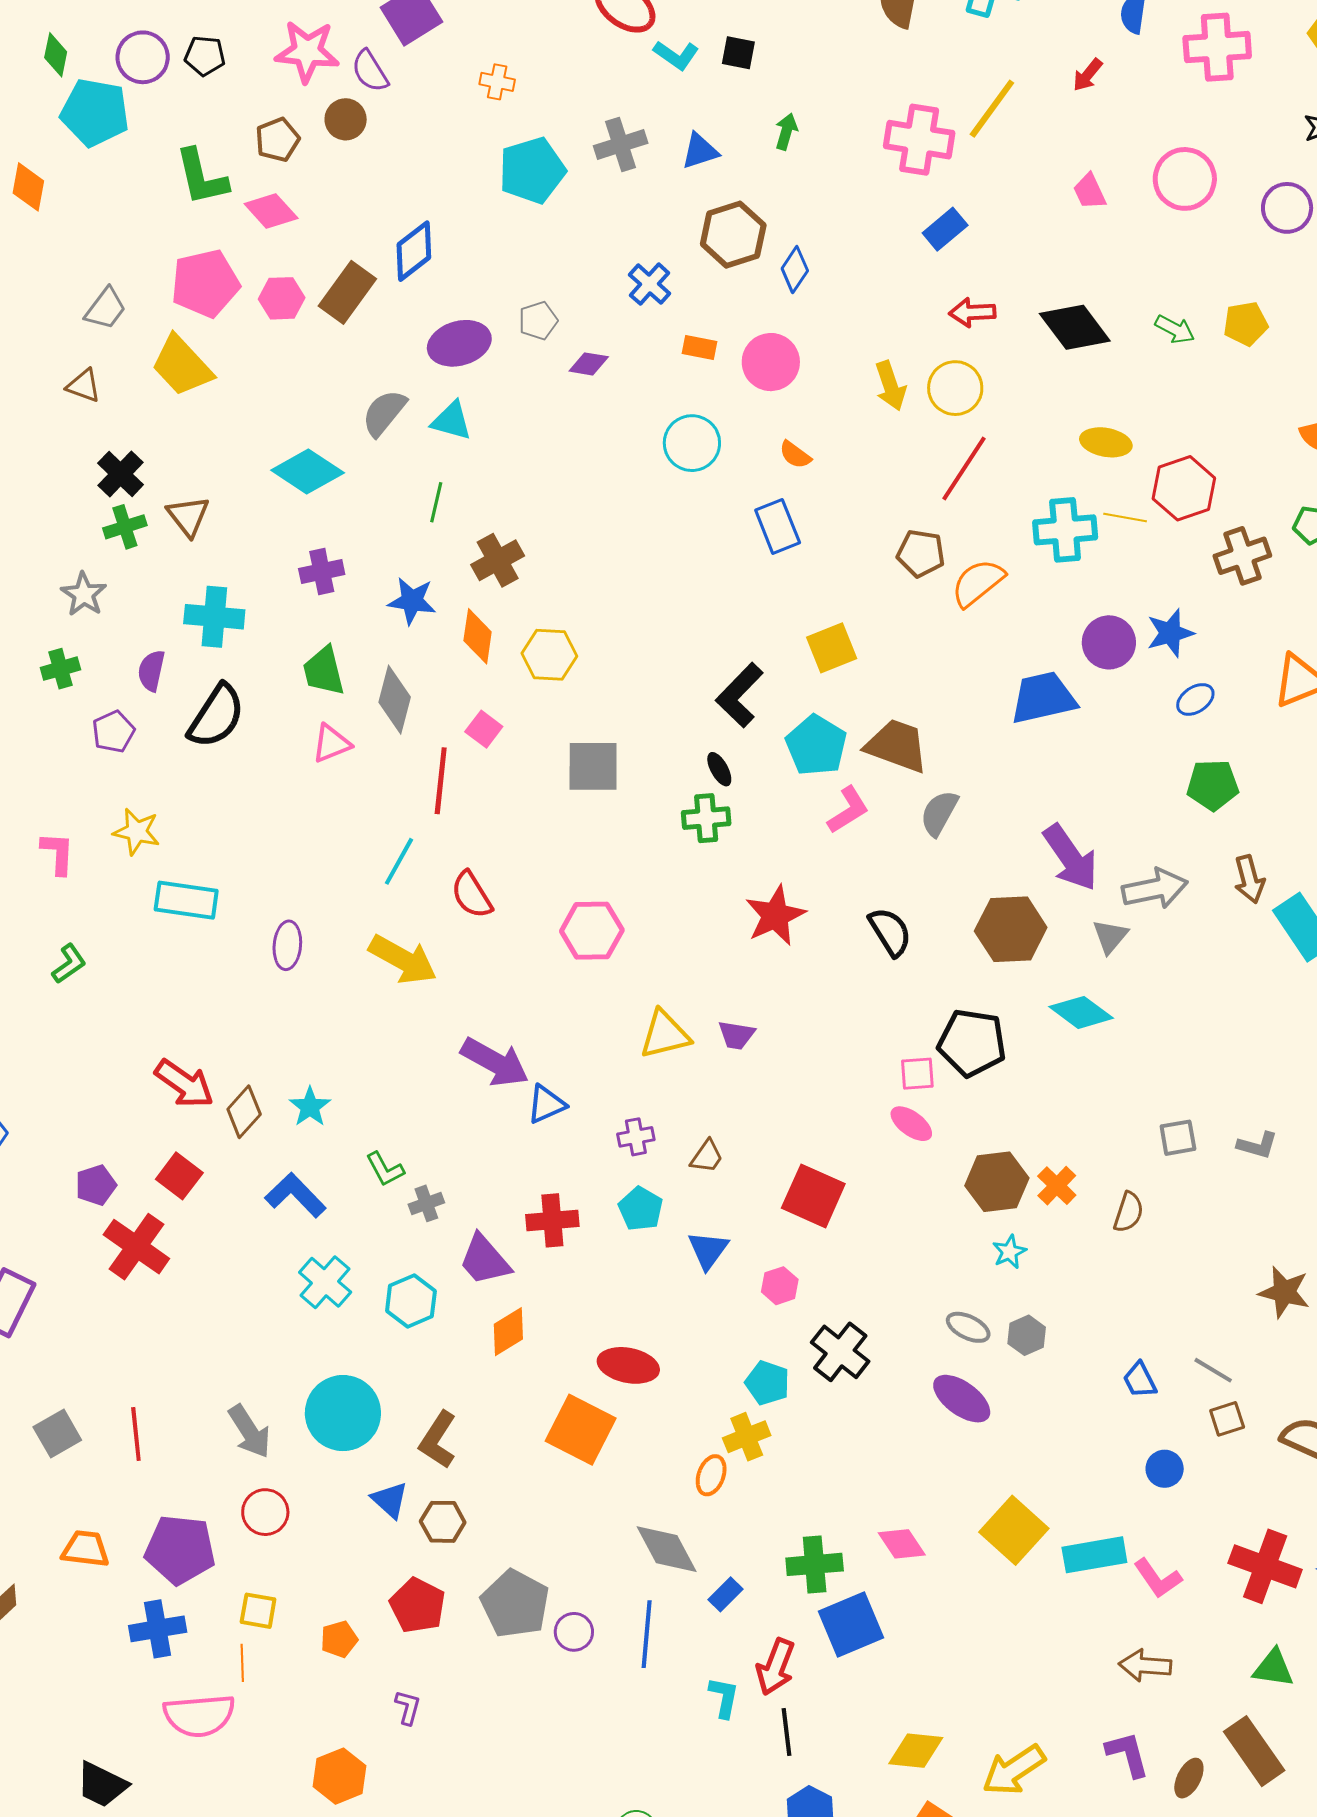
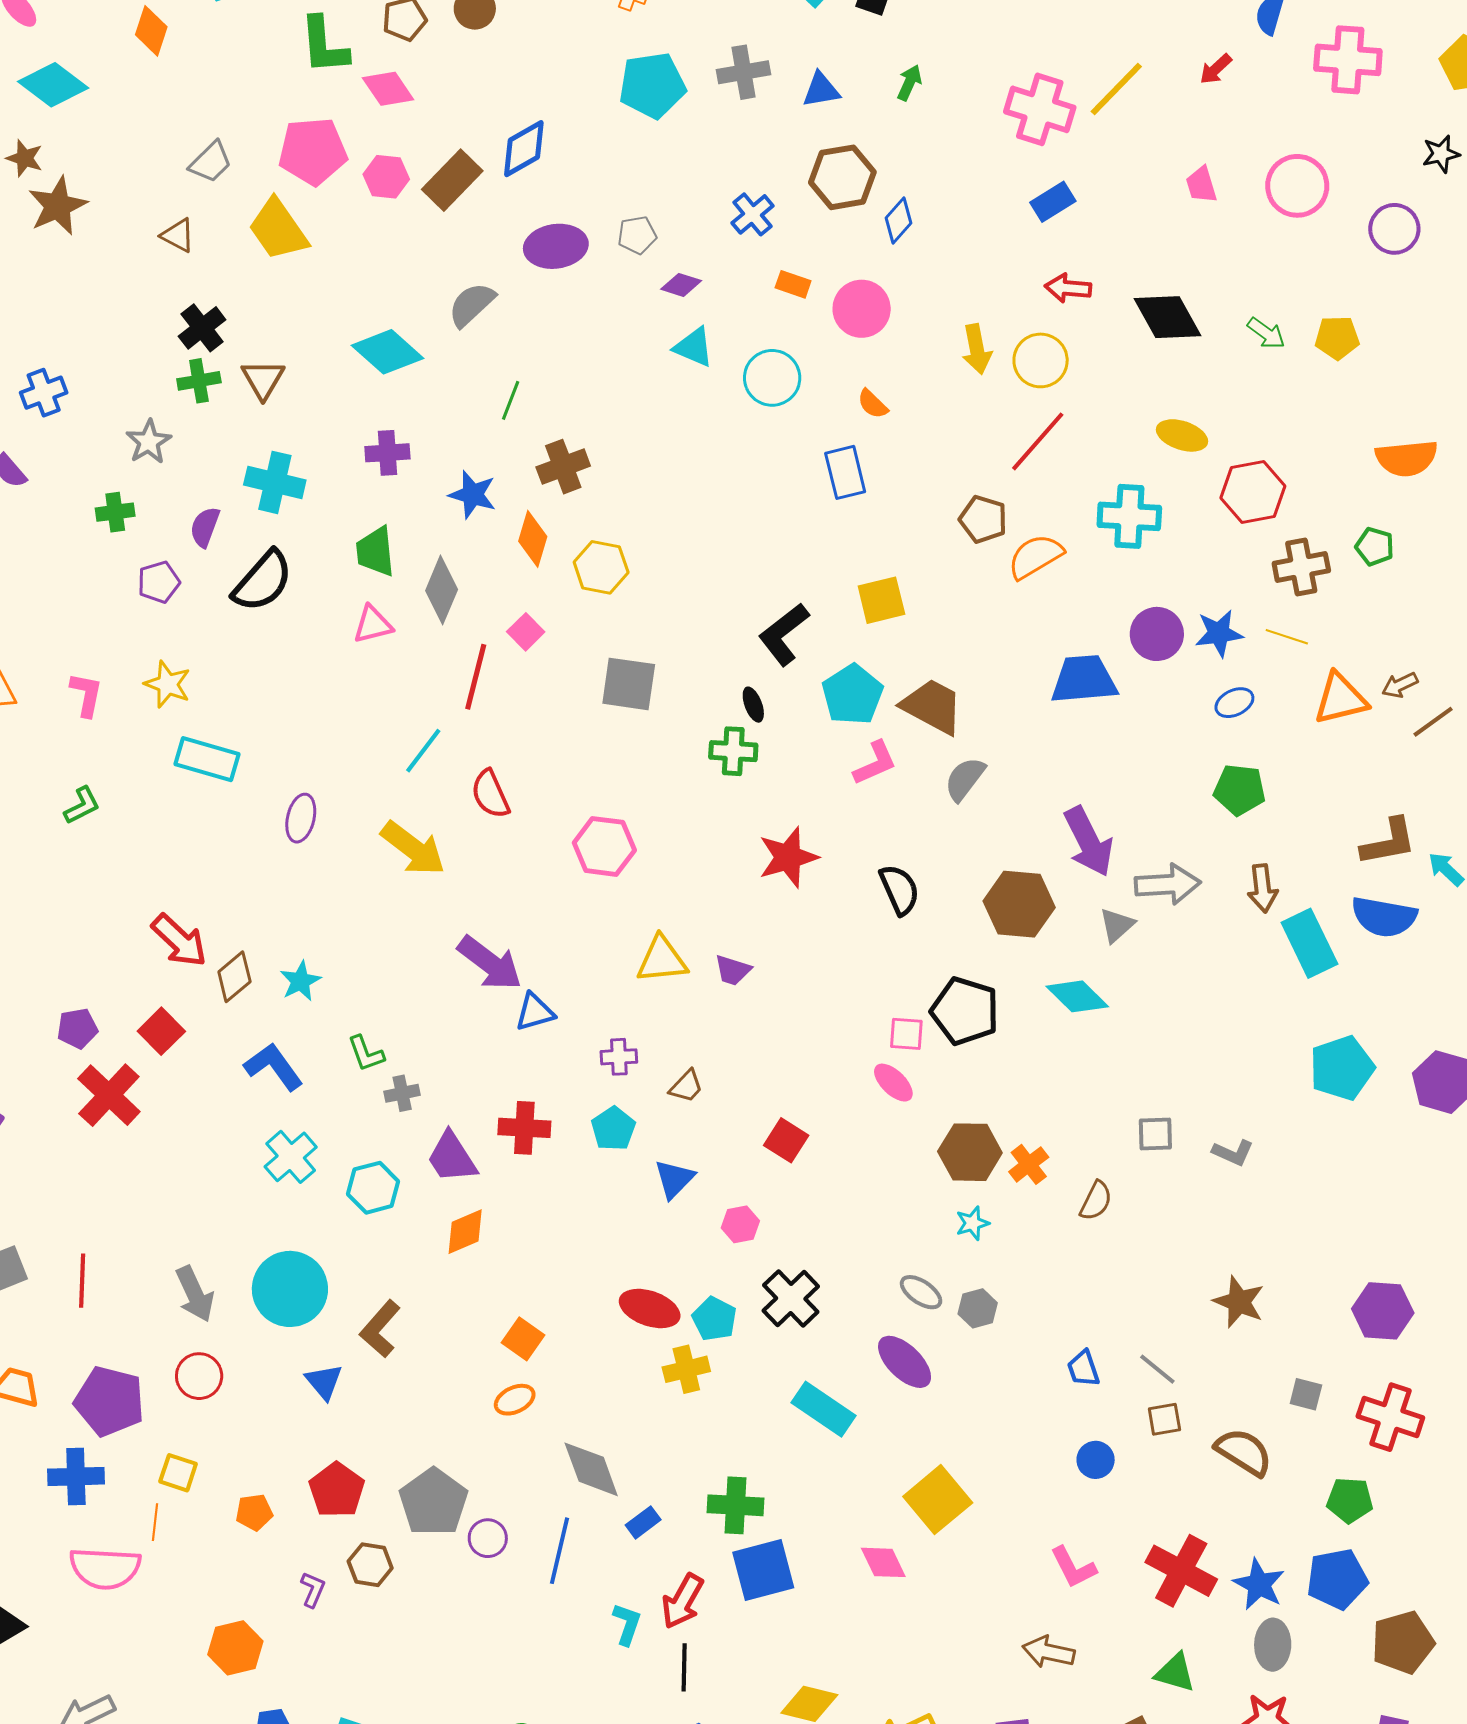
cyan triangle: (452, 421) -> (694, 347), moved
yellow line: (1125, 518) -> (1287, 637), moved
red square: (813, 1196) -> (786, 1140), size x0.7
red ellipse: (628, 1365) -> (650, 1309), moved
orange square: (581, 1430) -> (523, 1339), size x0.6
orange ellipse: (711, 1475) -> (515, 1400), moved, turned 36
brown hexagon: (443, 1522) -> (370, 1565), moved
pink diamond: (902, 1544) -> (883, 1562), moved
cyan rectangle: (1094, 1555) -> (824, 1409), moved, turned 36

